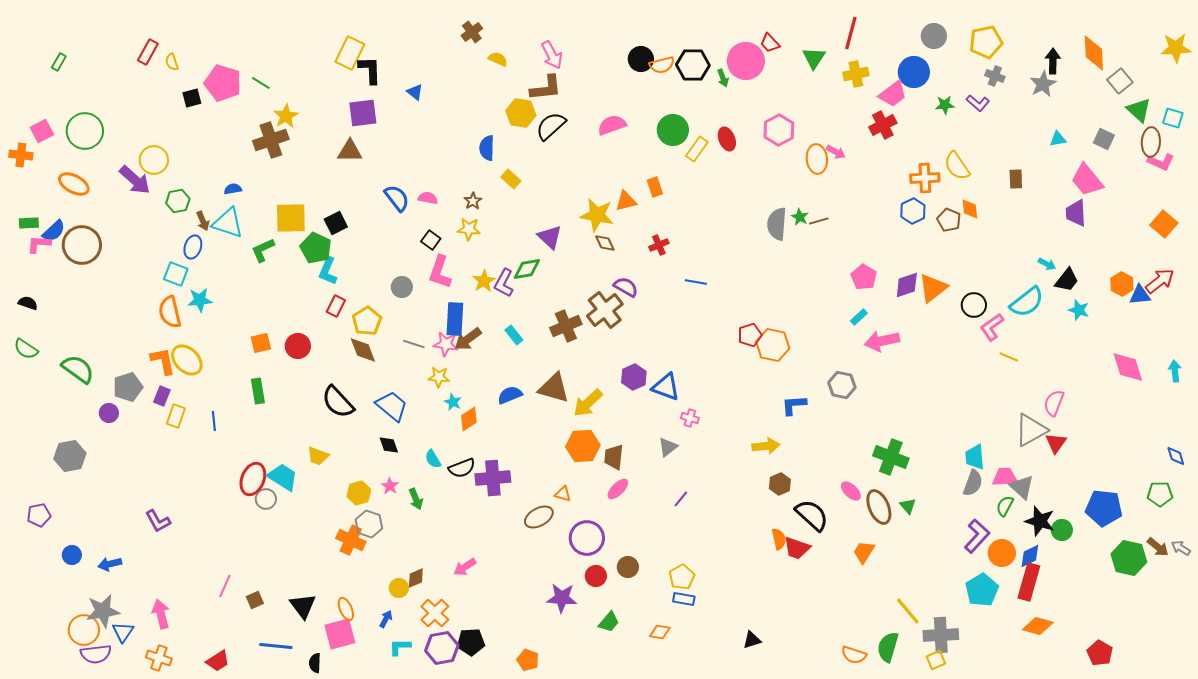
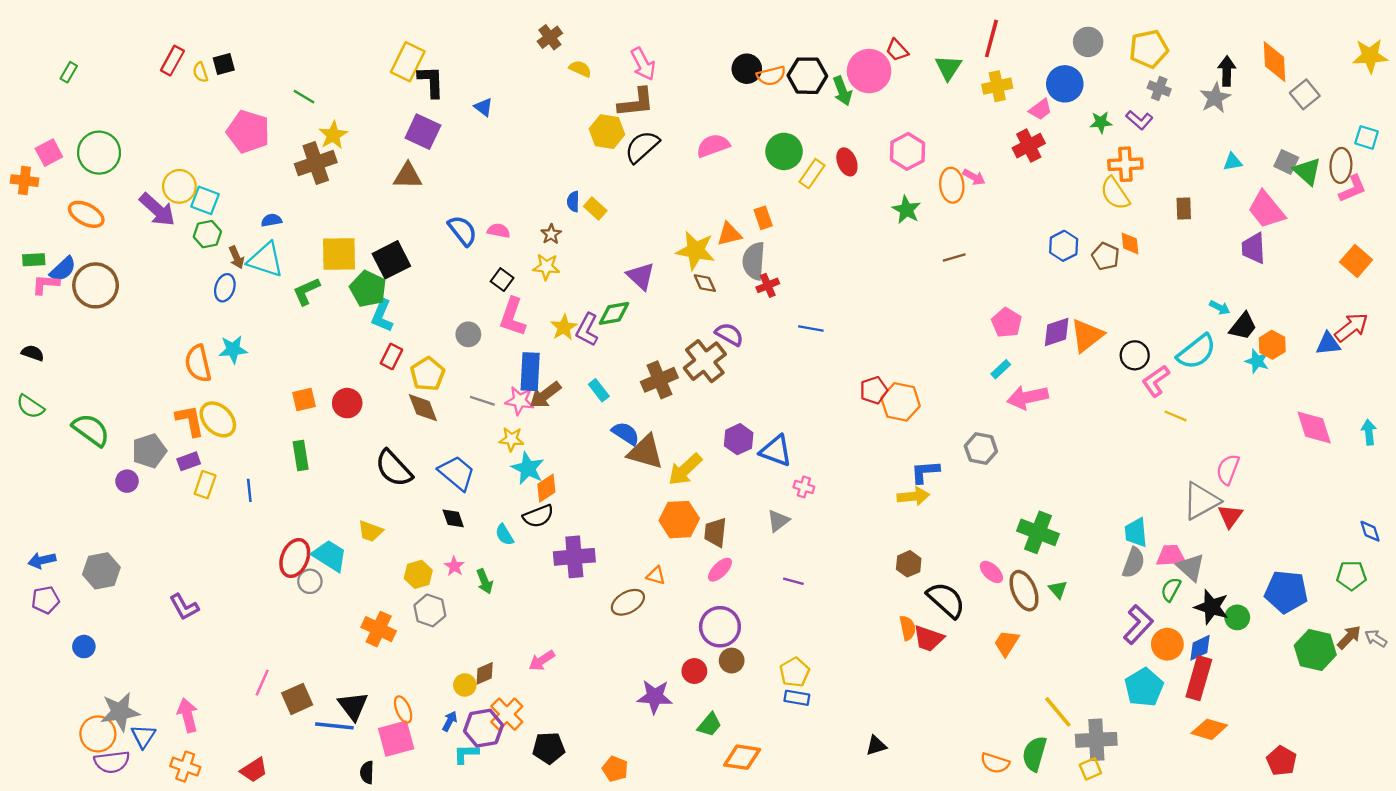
green arrow: (723, 78) -> (842, 91), size x1.4
pink pentagon: (223, 83) -> (248, 132), moved
pink trapezoid: (893, 94) -> (1040, 109), size x0.7
black square: (192, 98) -> (224, 64), moved
green triangle: (1139, 110) -> (1307, 171), moved
purple square: (363, 113) -> (423, 132), turned 32
blue semicircle: (487, 148) -> (573, 202), moved, size x0.7
pink L-shape: (1161, 162) -> (1353, 189), turned -48
orange cross: (925, 178) -> (1125, 164), moved
green star: (800, 217) -> (906, 210), moved, size x1.4
black square: (336, 223) -> (391, 260), size x1.4
gray semicircle: (777, 224) -> (754, 261), moved
cyan square: (176, 274) -> (205, 200), moved
orange hexagon: (1122, 284) -> (1272, 345), moved
blue semicircle: (510, 395) -> (626, 433), moved, turned 55
purple rectangle: (162, 396) -> (189, 461), turned 48
cyan star: (453, 402) -> (528, 468), size x1.6
yellow arrow: (766, 446) -> (913, 496), moved
gray hexagon: (70, 456) -> (101, 571), moved
black semicircle: (462, 468) -> (538, 516), moved
purple line: (681, 499) -> (793, 581), turned 66
purple circle: (587, 538) -> (720, 627), moved
orange cross: (351, 540) -> (379, 629), moved
brown arrow: (1158, 547) -> (1349, 637), turned -85
blue arrow: (110, 564) -> (42, 560), moved
brown square: (255, 600) -> (297, 699), size x1.5
orange diamond: (660, 632) -> (742, 757), moved, size x1.5
blue line: (276, 646) -> (334, 726), moved
purple hexagon: (442, 648) -> (483, 728), moved

